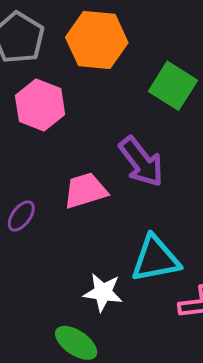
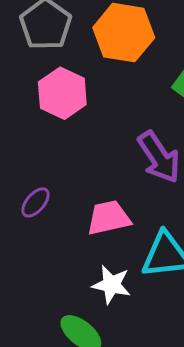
pink trapezoid: (85, 191) -> (109, 218), moved

